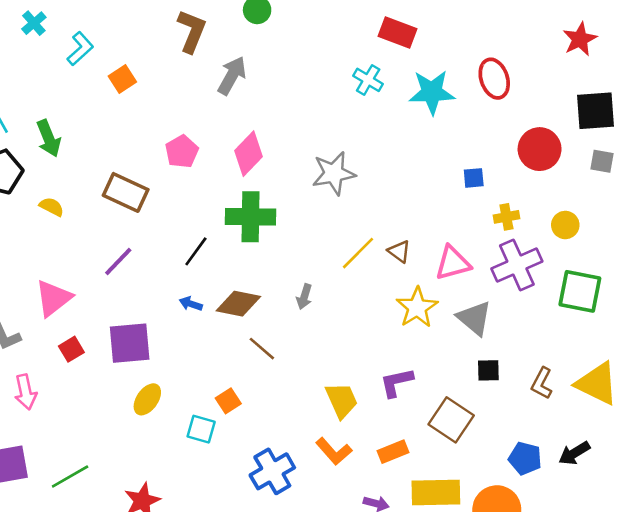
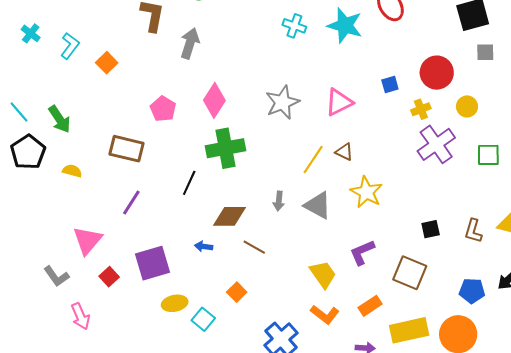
cyan star: (432, 92) -> (345, 25), turned 30
red circle: (540, 149) -> (437, 73), moved
pink triangle: (453, 263) -> (339, 102), moved
green square: (580, 291) -> (488, 155), size x0.7
blue arrow: (191, 304) -> (204, 246), moved
gray triangle: (474, 318) -> (318, 205), moved
yellow ellipse: (147, 399) -> (175, 303), turned 55
cyan square: (201, 429) -> (203, 319), moved, turned 35

